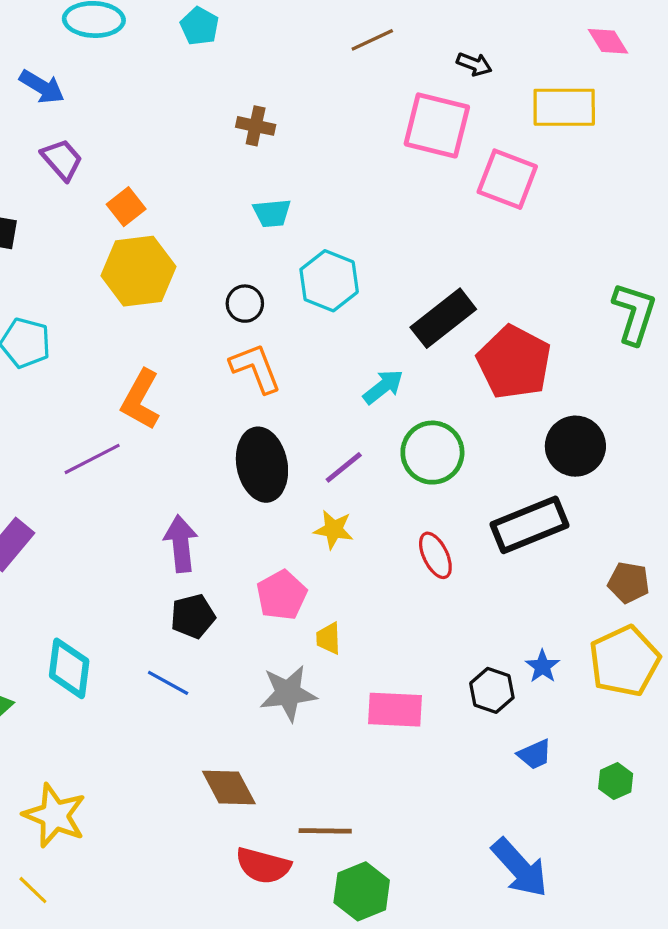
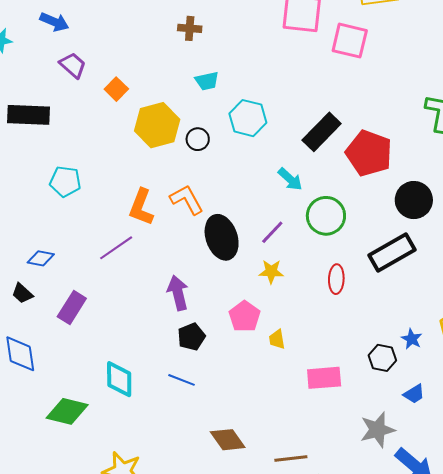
yellow hexagon: (138, 271) -> (157, 125), moved
orange L-shape: (256, 368) -> (187, 200), moved
cyan arrow: (383, 387) -> (290, 179), turned 88
red ellipse: (435, 555) -> (336, 279), turned 36
gray star: (288, 693) -> (377, 430), moved

